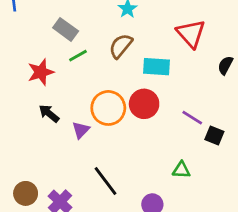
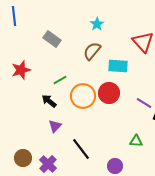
green line: (78, 56) -> (60, 80), moved
red star: (41, 72) -> (21, 70), moved
black arrow: (49, 113) -> (49, 101), moved
purple triangle: (81, 130) -> (55, 126), moved

